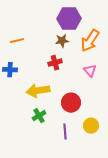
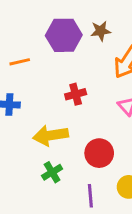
purple hexagon: (69, 19) -> (64, 35), moved
brown star: (62, 41) -> (101, 31), moved

